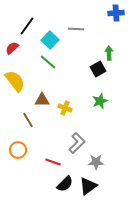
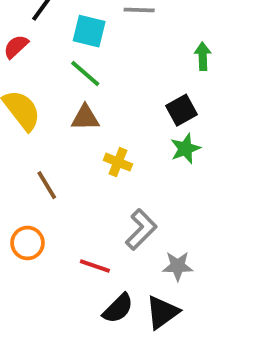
cyan square: (50, 40) -> (89, 31), turned -30
black square: (98, 69) -> (182, 110), moved
brown triangle: (42, 100) -> (85, 118), moved

